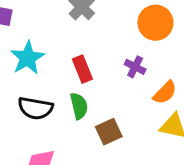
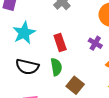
brown square: (109, 132) -> (75, 85), turned -30

